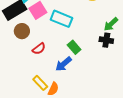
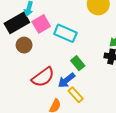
red semicircle: (39, 49) -> (43, 77), moved, size x1.6
yellow rectangle: (40, 83) -> (76, 95), moved

